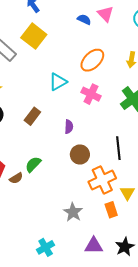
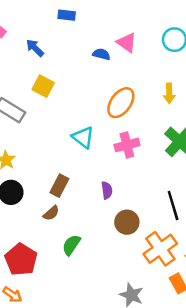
yellow square: (34, 36) -> (43, 86), size x0.7
cyan triangle: (58, 82) -> (83, 137), turned -42
pink cross: (91, 94) -> (127, 145), turned -30
brown semicircle: (16, 178) -> (51, 213), moved

